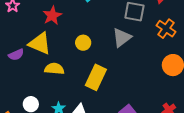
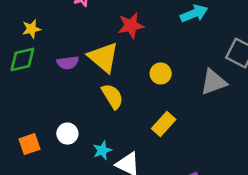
yellow semicircle: (54, 69) -> (112, 96), turned 36
yellow rectangle: (96, 77) -> (164, 124), size x0.7

